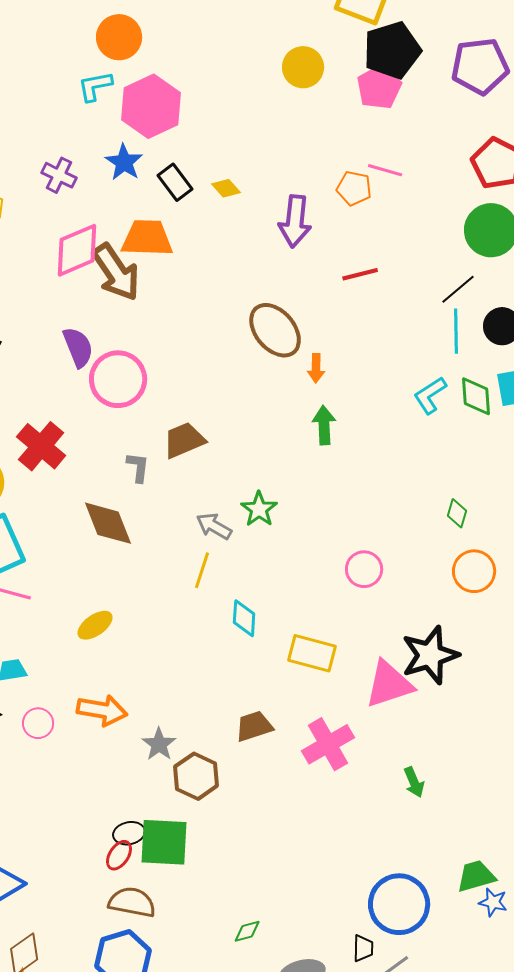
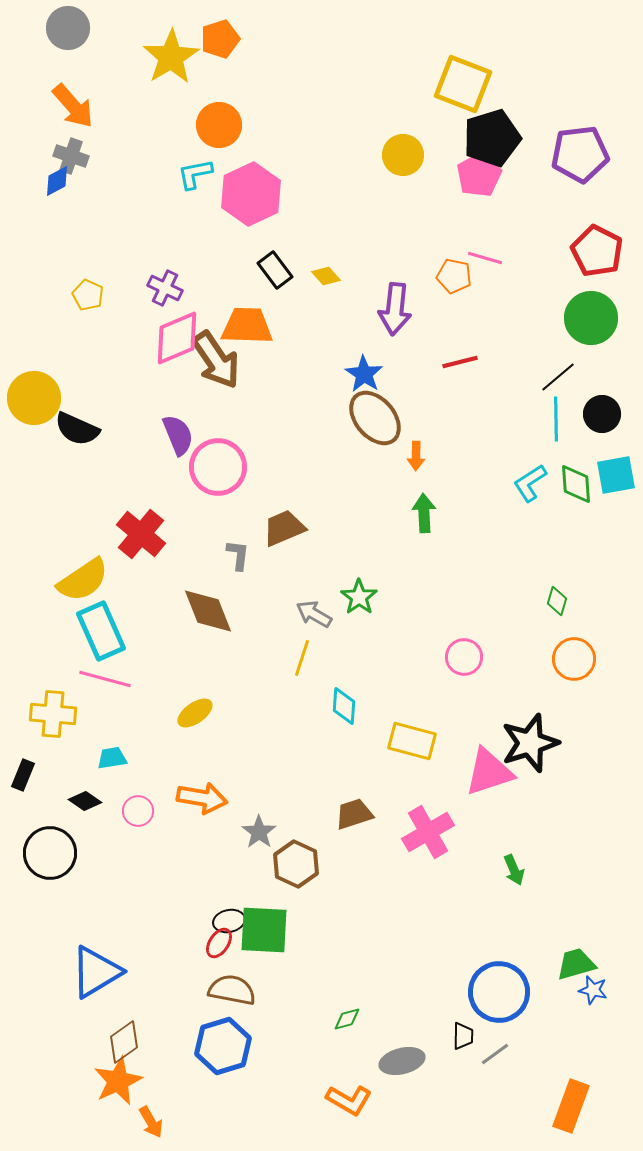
blue star: (124, 162) -> (364, 374), moved
purple cross: (59, 175) -> (165, 288), moved

